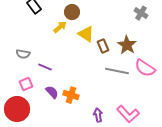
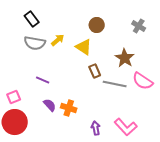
brown circle: (72, 12) -> (97, 25), moved
brown rectangle: (103, 46) -> (95, 71), moved
gray semicircle: (23, 54) -> (35, 43), moved, size x1.5
pink square: (26, 84) -> (14, 97), moved

